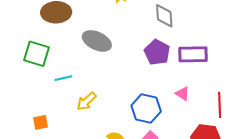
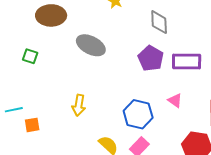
green square: (36, 54) -> (30, 56), size x0.6
cyan line: (63, 78) -> (14, 110), moved
yellow arrow: (87, 101) -> (79, 105), turned -40

